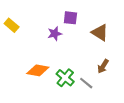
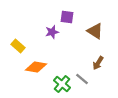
yellow rectangle: (12, 25) -> (18, 46), moved
green cross: (65, 78) -> (62, 84), moved

